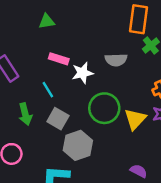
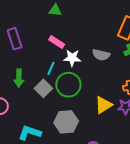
cyan line: (48, 90) -> (51, 68), moved, turned 40
green circle: (104, 108) -> (68, 85), moved
gray hexagon: (78, 145) -> (66, 122), moved

